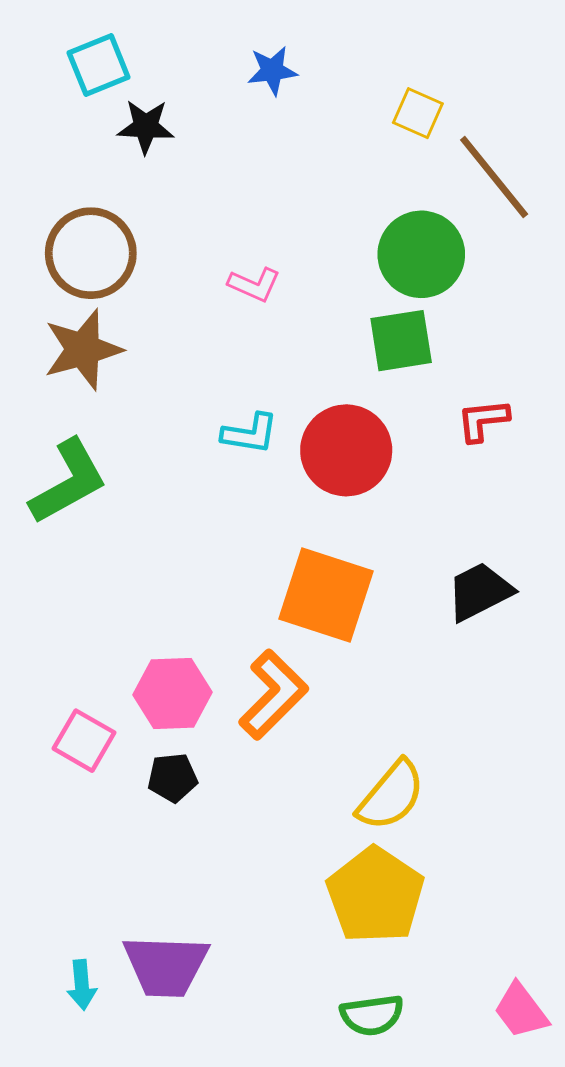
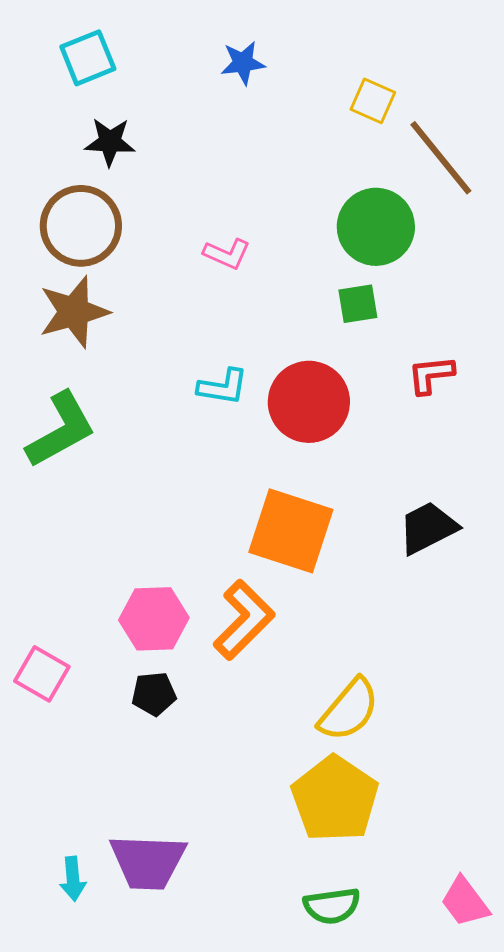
black star: (146, 127) -> (110, 142), moved
green square: (401, 341) -> (358, 304), size x0.7
pink square: (84, 741) -> (42, 674), moved

